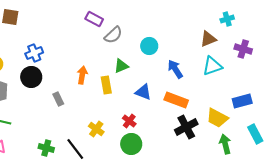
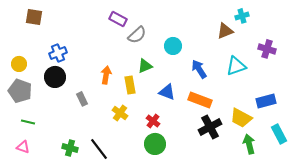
cyan cross: (227, 19) -> (242, 16), moved
brown triangle: (208, 39) -> (225, 31), moved
yellow cross: (96, 129) -> (120, 113), moved

